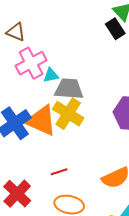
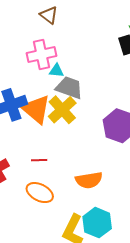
brown triangle: (16, 32) -> (49, 15), moved

